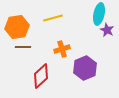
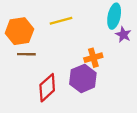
orange cross: (62, 49) -> (93, 58), moved
purple hexagon: (85, 68) -> (83, 78), moved

